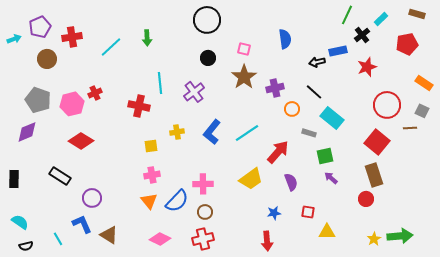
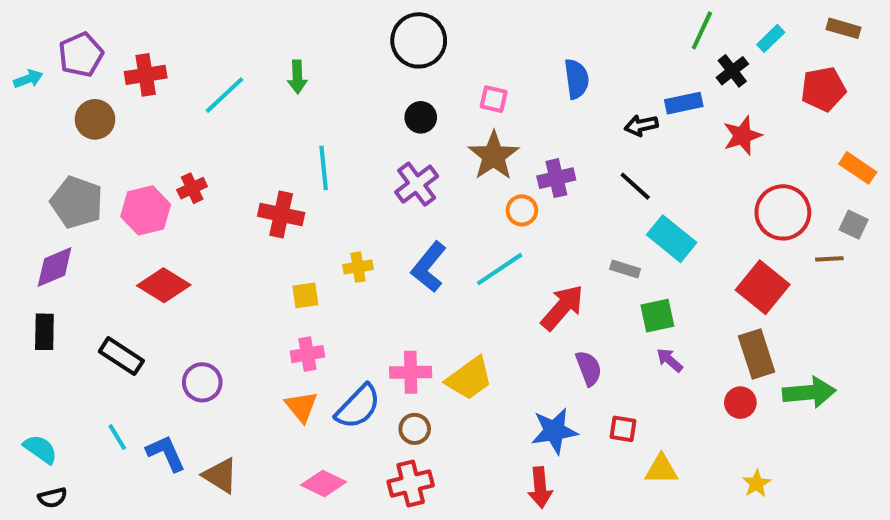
purple cross: (194, 92) -> (417, 184), moved
orange circle: (292, 109) -> (522, 210), moved
black rectangle: (14, 179) -> (44, 332), moved
yellow trapezoid: (251, 179) -> (469, 378), moved
purple circle: (92, 198) -> (202, 382), moved
blue star: (274, 213) -> (554, 431), size x1.6
green arrow: (400, 236) -> (809, 392), moved
cyan line: (58, 239) -> (117, 437), moved

